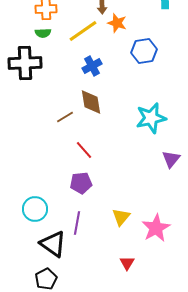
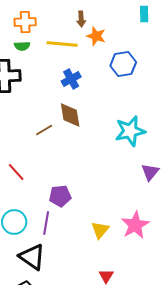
yellow line: (83, 31) -> (62, 44), turned 40
red line: (84, 150) -> (16, 172), moved
purple line: (77, 223) -> (46, 223), moved
pink star: (156, 228) -> (135, 225), moved

